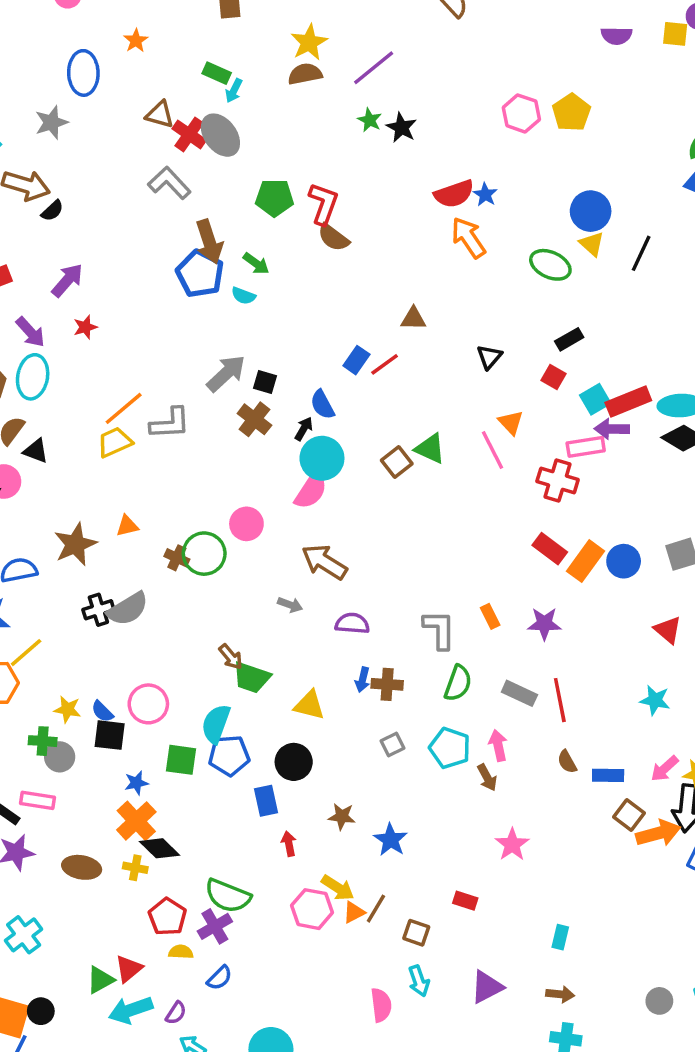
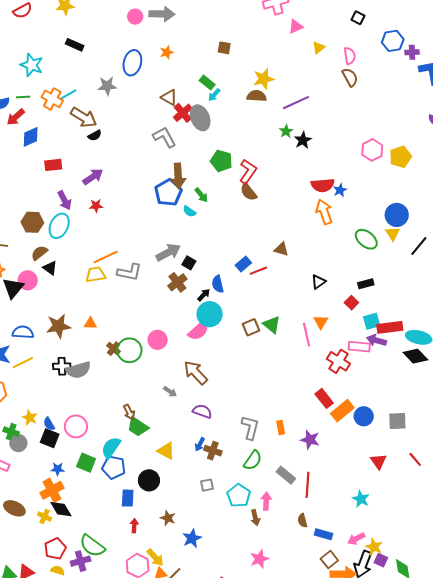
yellow line: (26, 653) -> (23, 363), moved

